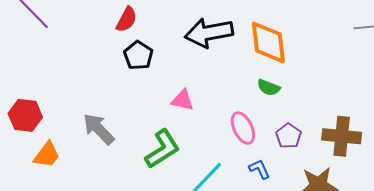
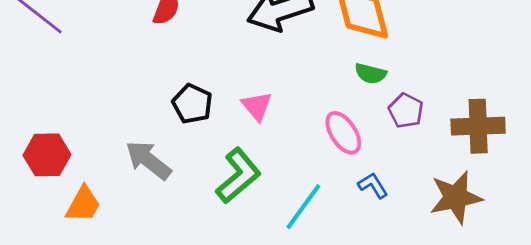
black pentagon: (138, 55) -> (192, 104), moved
pink triangle: (183, 100) -> (257, 106), turned 45
purple pentagon: (289, 136) -> (406, 111), moved

